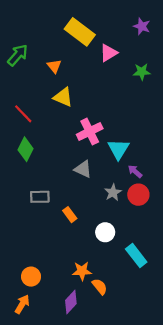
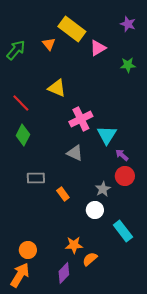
orange triangle: (54, 66) -> (49, 44), moved
gray star: (113, 192) -> (103, 189), moved
orange semicircle: (100, 287) -> (90, 259), turned -91
orange arrow: (22, 304) -> (20, 275), size x1.4

